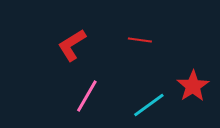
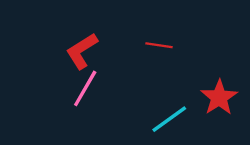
pink line: (87, 96) -> (85, 88), moved

